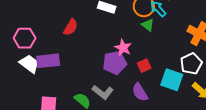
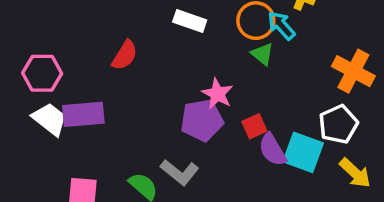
purple semicircle: (140, 92) -> (273, 150), moved

